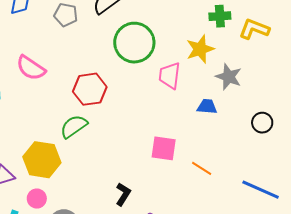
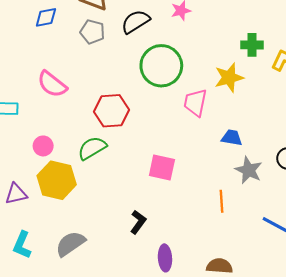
gray star: (229, 77) -> (249, 170), moved
pink square: (164, 148) -> (162, 167), moved
orange line: (202, 168) -> (221, 201), turned 50
pink circle: (37, 199) -> (43, 146), moved

